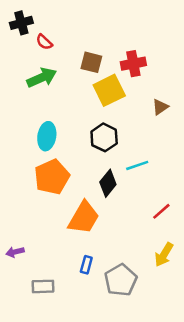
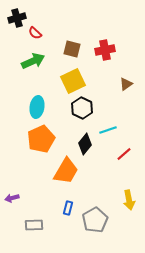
yellow square: (109, 90) -> (73, 81), moved
red line: (161, 211) -> (124, 154), moved
yellow arrow: (164, 255) -> (129, 200), turned -42

